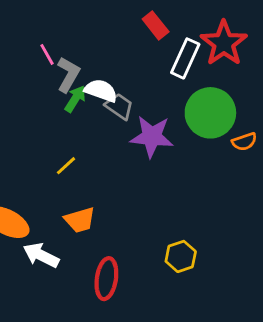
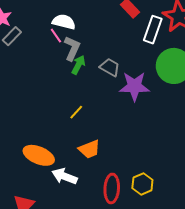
white semicircle: (101, 91) -> (64, 22), moved
yellow hexagon: (181, 256) -> (142, 184), moved

